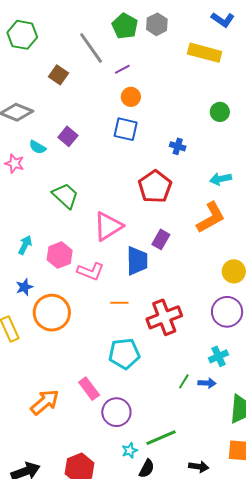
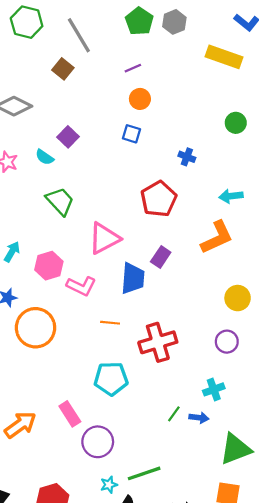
gray line: (91, 48) -> (79, 35), moved
blue square: (126, 129) -> (132, 134), size x0.7
cyan semicircle: (38, 147) -> (45, 157), moved
purple circle: (227, 312) -> (227, 342), size x0.7

